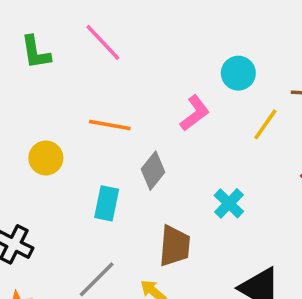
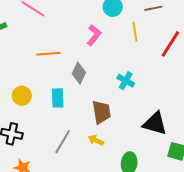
yellow line: (265, 124) -> (135, 32), turned -30
yellow circle: (46, 158) -> (22, 96), moved

